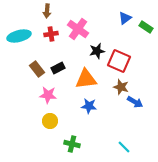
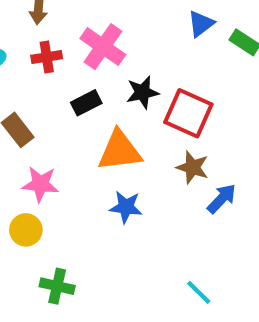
black rectangle: (58, 68) -> (86, 103), moved
blue arrow: (135, 102) -> (222, 199), turned -77
yellow circle: (50, 121) -> (26, 230), moved
green cross: (72, 144) -> (57, 286), moved

